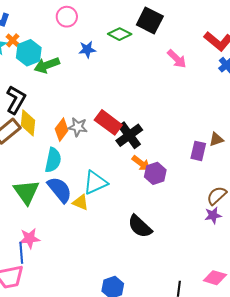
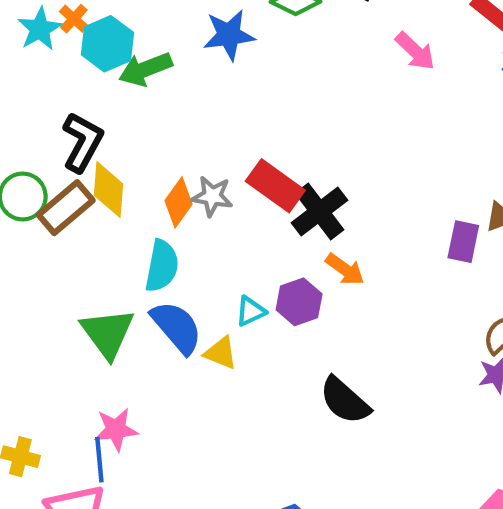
blue star: (87, 49) -> (229, 35), size x1.4
purple hexagon: (155, 173) -> (299, 302), moved
cyan triangle: (95, 183) -> (251, 311), size x0.6

